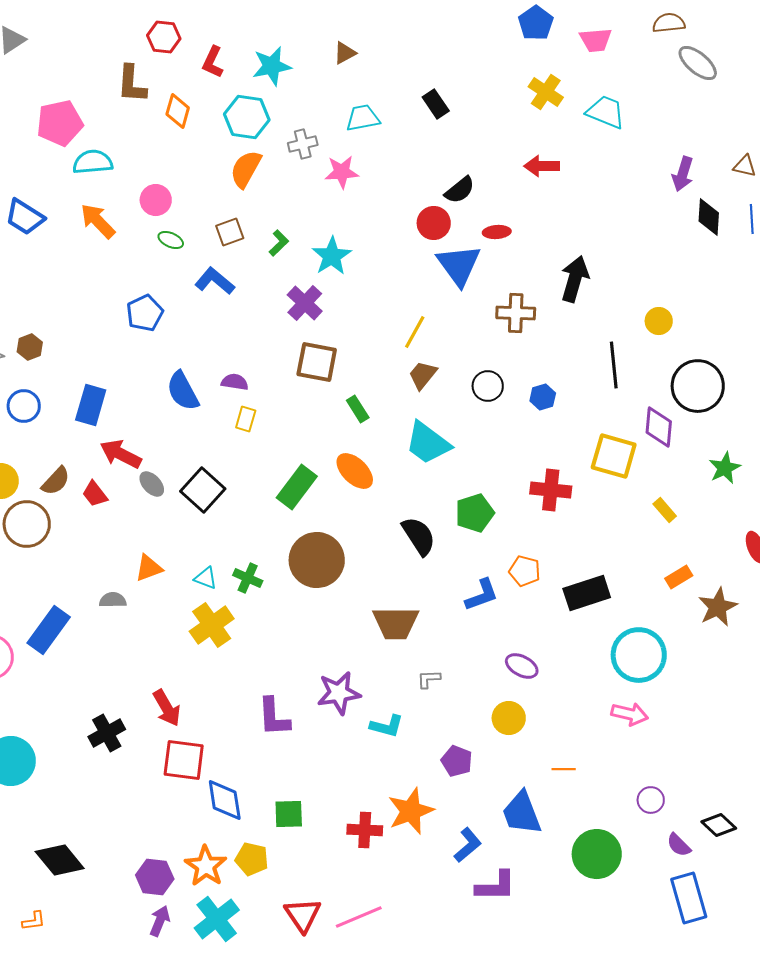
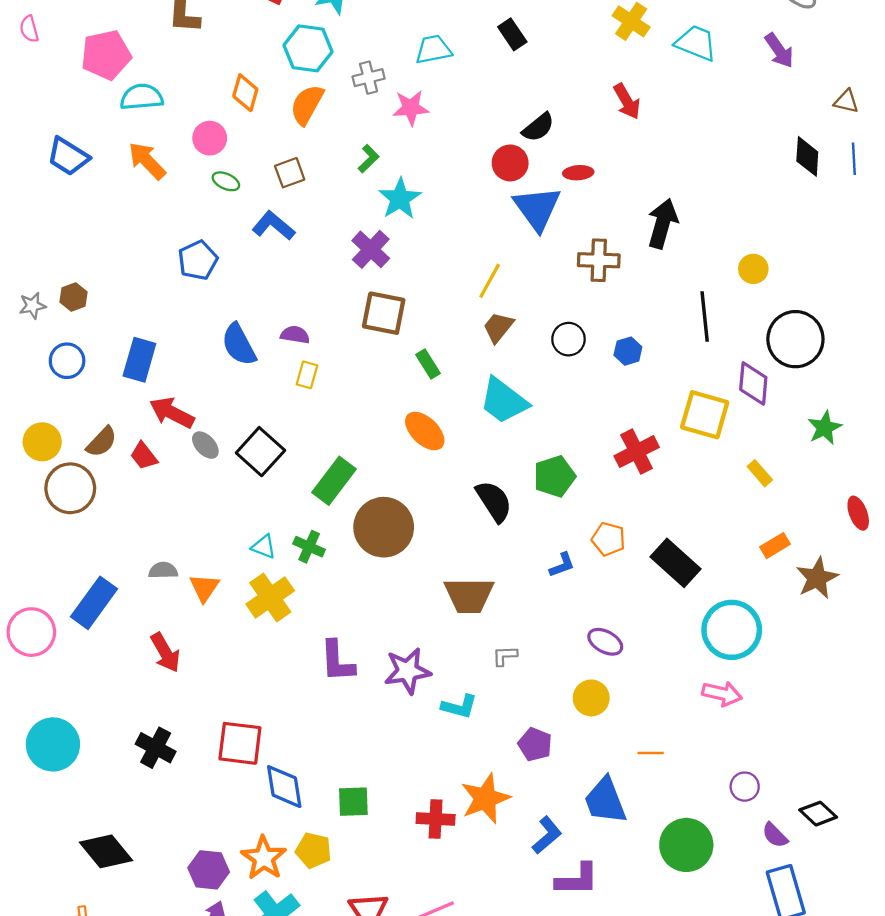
orange diamond: (178, 111) -> (245, 93), moved
red arrow: (542, 166) -> (627, 101), turned -120
purple arrow: (683, 174) -> (779, 51), moved, turned -52
green L-shape: (279, 243) -> (369, 159), moved
green rectangle: (297, 487) -> (334, 481), moved
red cross: (551, 490) -> (637, 452), turned -33
orange triangle: (149, 568) -> (204, 588), moved, turned -36
black rectangle: (587, 593) -> (675, 563), turned 60
blue L-shape: (482, 595) -> (562, 565), size x0.7
red arrow: (167, 708) -> (165, 653), moved
purple L-shape: (274, 717) -> (337, 661), moved
black cross: (107, 733) -> (156, 748), moved, turned -33

